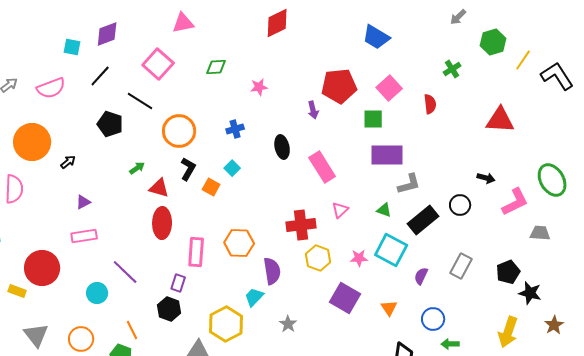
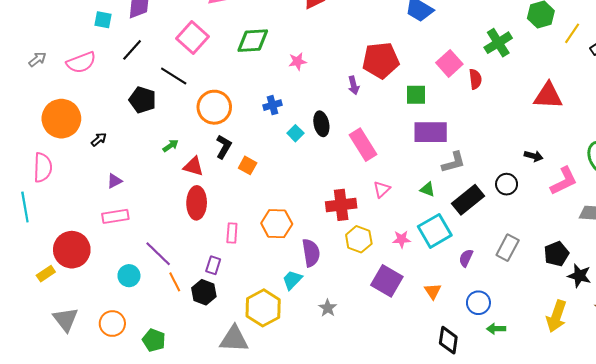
green diamond: (216, 67) -> (253, 41), size x1.5
green cross: (452, 69) -> (498, 43), size x1.5
pink square: (389, 88) -> (449, 63), moved
cyan square: (232, 168) -> (295, 133), moved
cyan square: (391, 250) -> (435, 231), turned 32
pink rectangle: (196, 252) -> (232, 233), size x0.7
yellow rectangle: (17, 291) -> (46, 274), turned -54
orange line: (132, 330) -> (175, 282), moved

